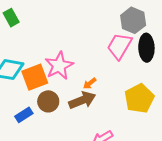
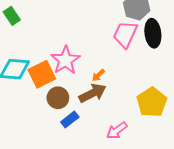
yellow pentagon: (139, 99) -> (152, 102), moved
blue rectangle: (24, 115) -> (70, 120), moved

